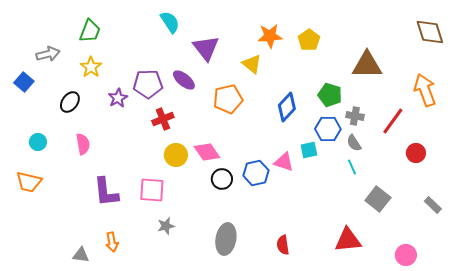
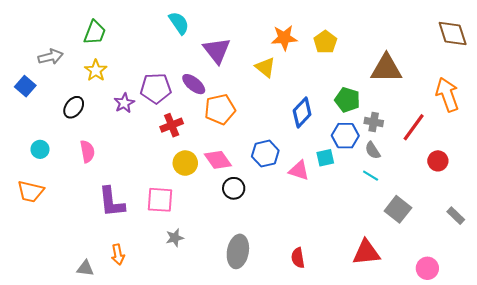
orange pentagon: (228, 99) -> (220, 109), moved
cyan line: (352, 167) -> (371, 176), turned -35
blue hexagon: (256, 173) -> (265, 154), moved

